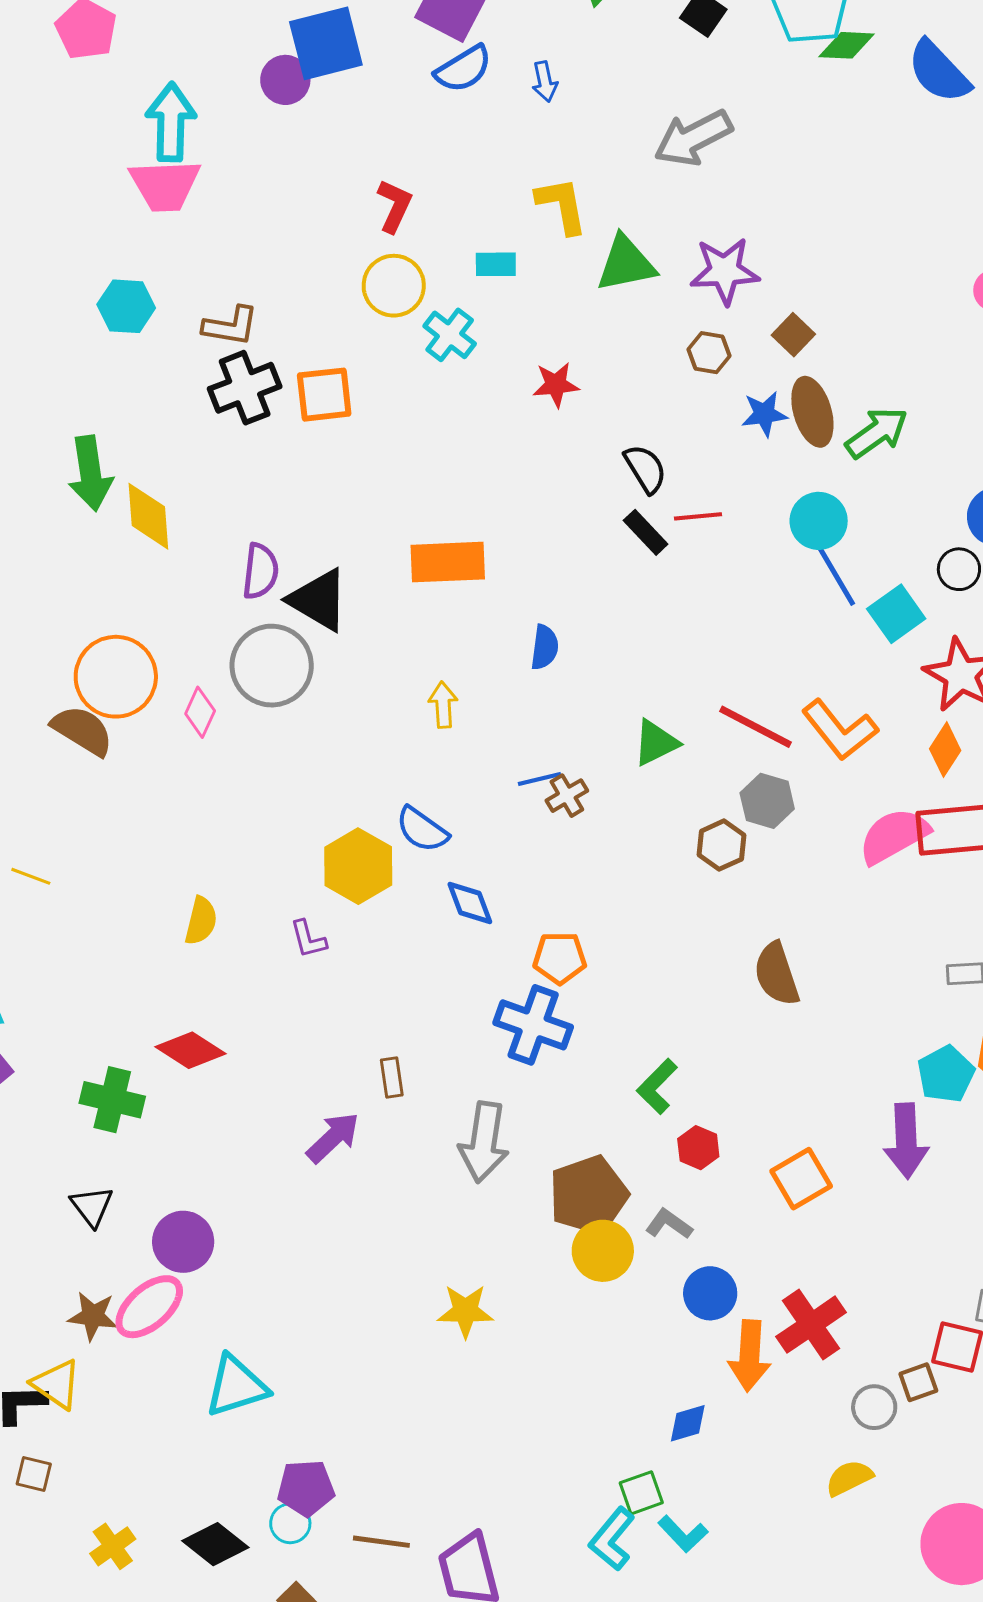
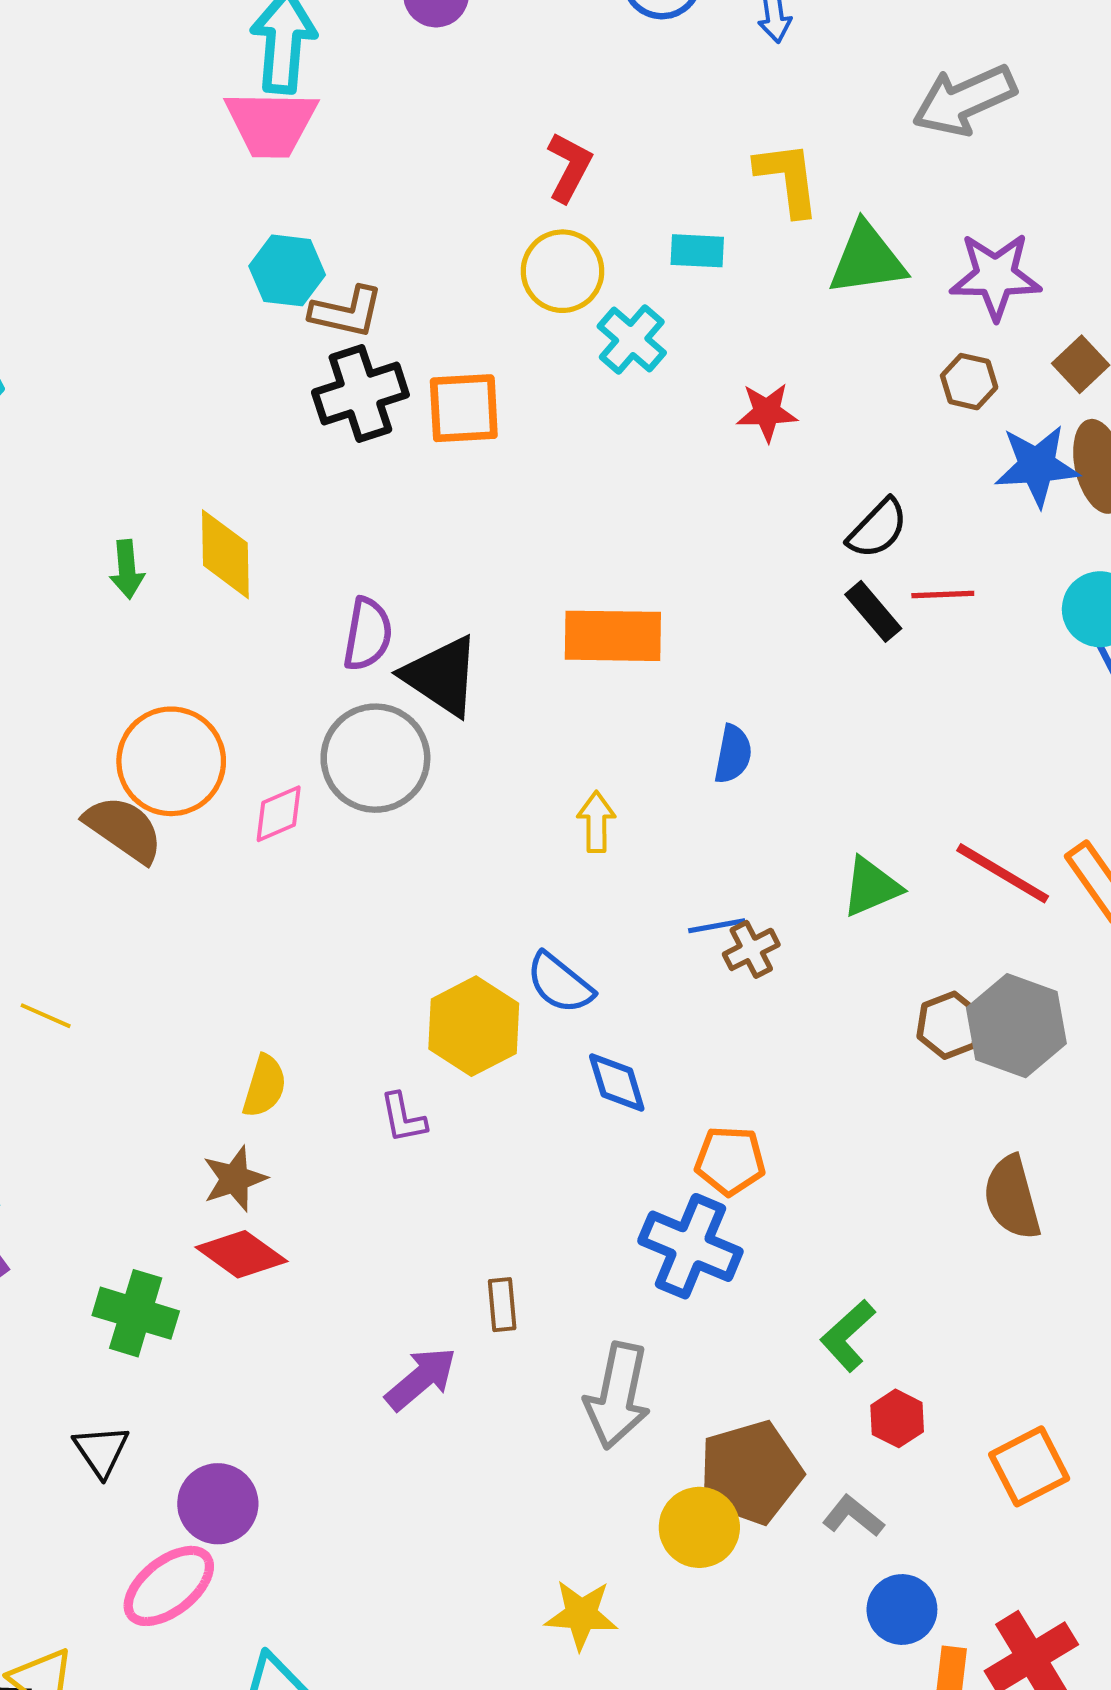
cyan hexagon: (126, 306) -> (287, 270), moved
blue star: (764, 414) -> (1037, 466), size x1.4
black semicircle: (645, 469) -> (878, 529), turned 72
green arrow: (90, 473) -> (127, 569), moved, size x0.6
pink diamond: (200, 712) -> (279, 814), turned 39
gray hexagon: (767, 801) -> (1016, 1026), moved, size x1.4
yellow circle: (603, 1251) -> (699, 1527), moved
brown star: (93, 1316) -> (235, 1179), moved, turned -30

